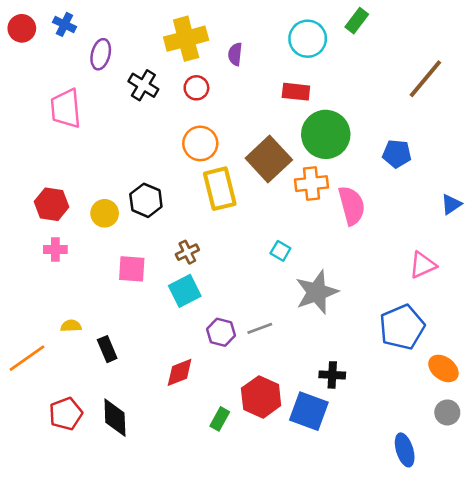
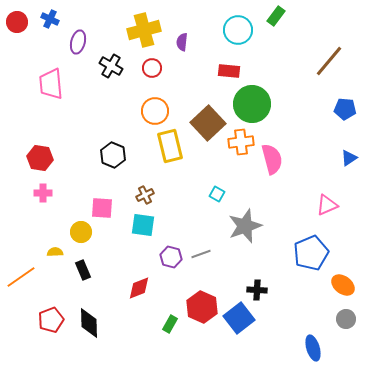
blue pentagon: (397, 154) -> (345, 109), moved
yellow circle: (105, 213) -> (81, 232), moved
cyan square: (185, 291) -> (143, 225), turned 35
blue square: (309, 411) -> (239, 318), turned 32

